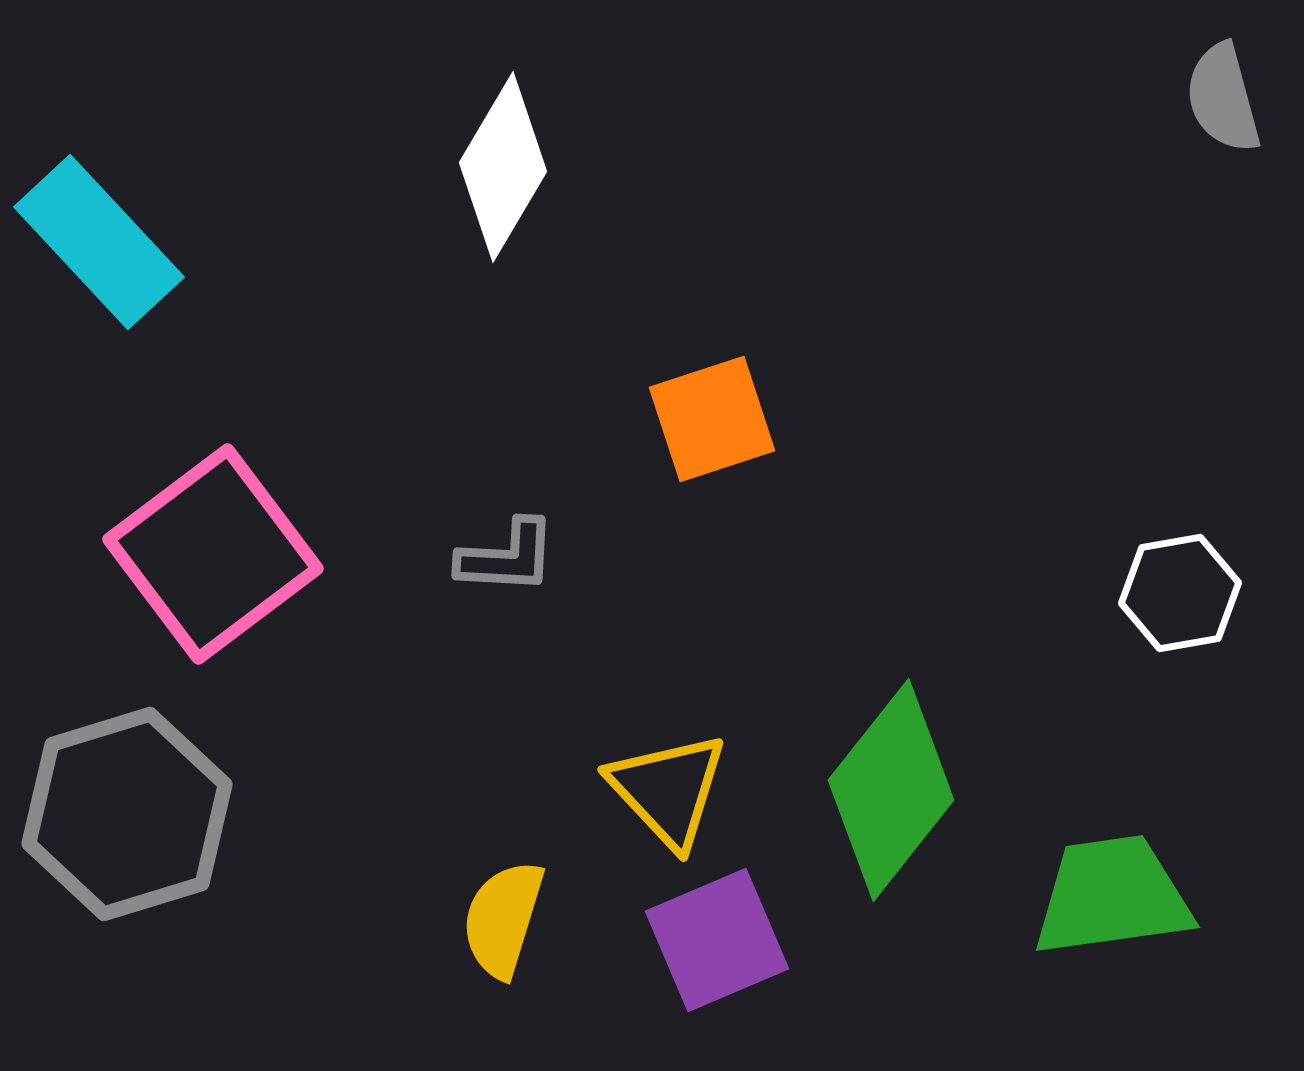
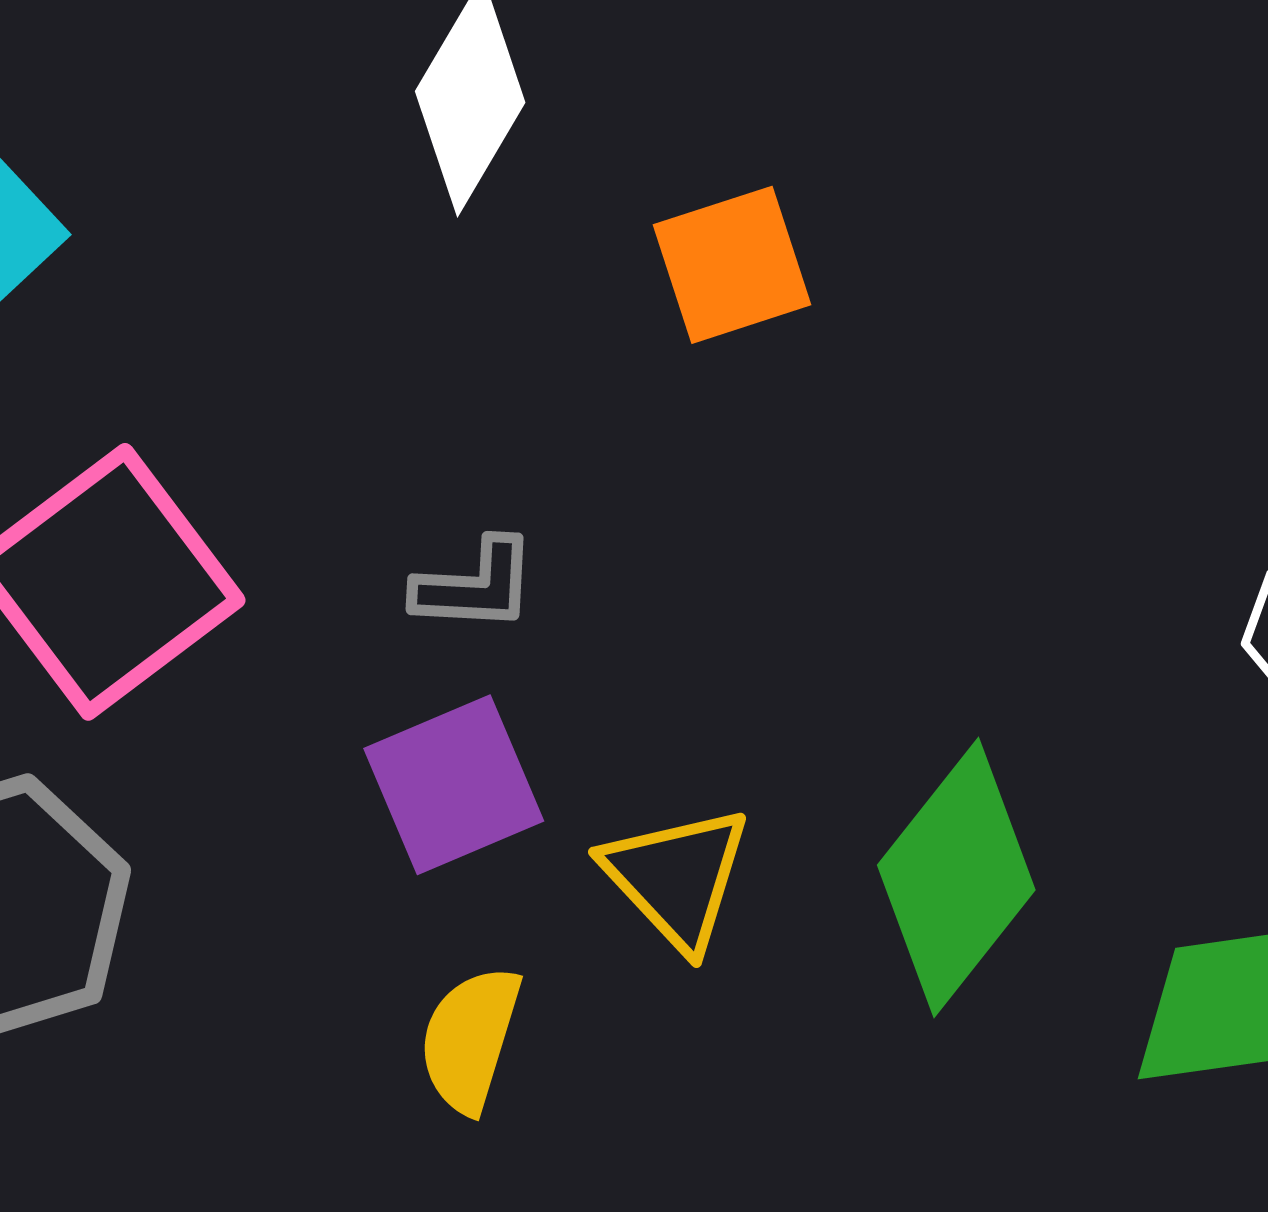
orange square: (712, 419) -> (732, 265), moved
purple square: (717, 940) -> (454, 785), moved

